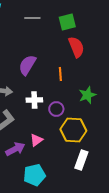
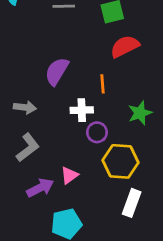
red semicircle: (76, 47) -> (125, 46), turned -95
white cross: (34, 100) -> (82, 110), moved

